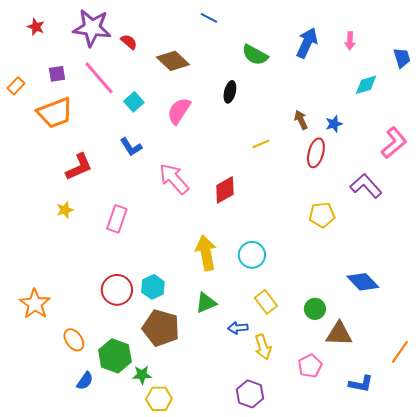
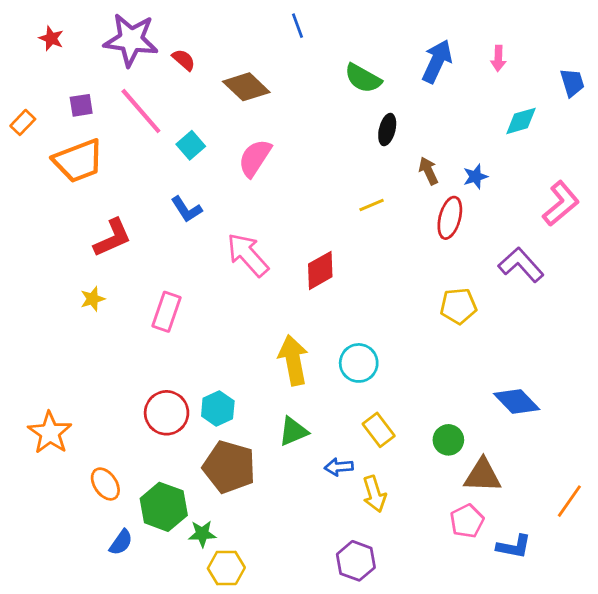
blue line: (209, 18) -> (298, 26), turned 42
black ellipse: (230, 92) -> (387, 130), moved
pink pentagon: (310, 366) -> (467, 521), moved

